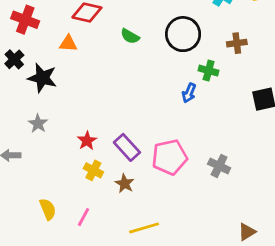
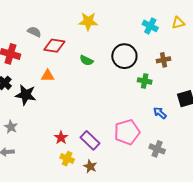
orange triangle: (68, 43) -> (48, 76), moved
blue arrow: (189, 93) -> (160, 113), moved, turned 112
gray star: (38, 124) -> (11, 127), moved
pink pentagon: (170, 157) -> (127, 132), moved

